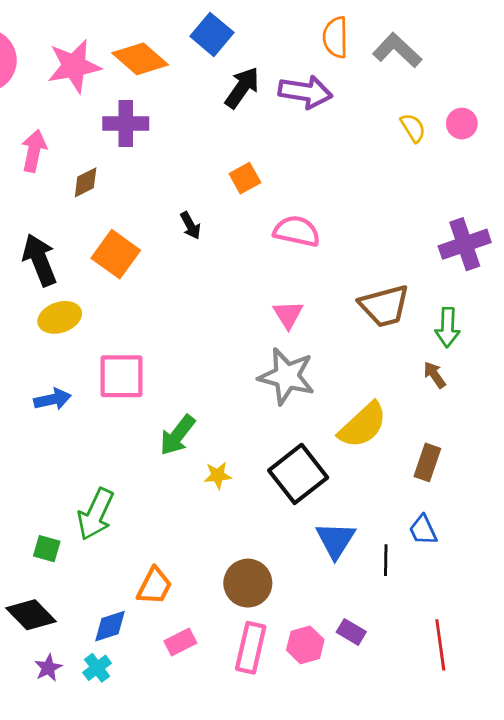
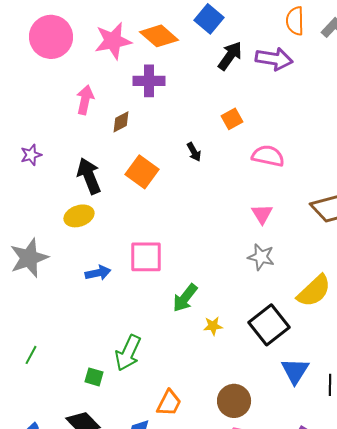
yellow ellipse: (60, 317) -> (79, 216), moved
gray star: (287, 376) -> (261, 257), size x0.7

